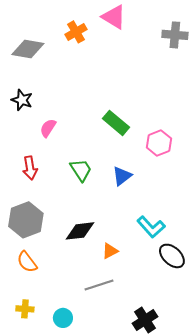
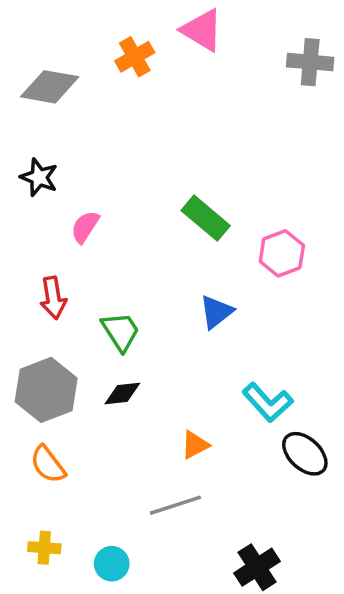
green trapezoid: (81, 170) -> (121, 331), moved
black diamond: (80, 231) -> (122, 393), moved, size x0.7

